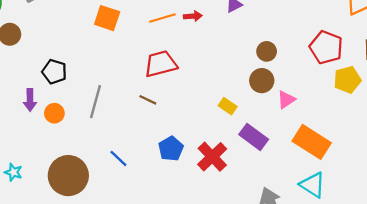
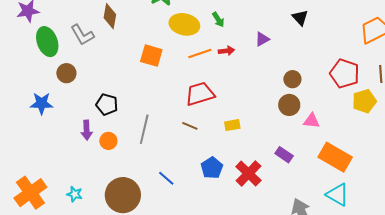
pink triangle: (286, 100) -> (311, 121), turned 42
yellow rectangle: (228, 106) -> (232, 125), moved, turned -42
purple rectangle: (254, 137) -> (284, 155), size x0.7

